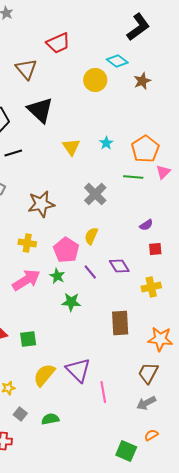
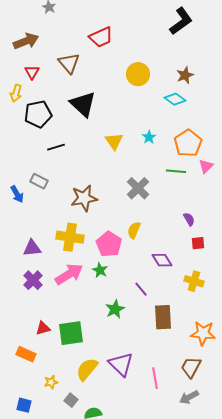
cyan diamond: (117, 61) -> (175, 99), moved
purple semicircle: (146, 225) -> (189, 219), turned -88
yellow cross: (27, 243) -> (70, 237), size x1.5
purple line: (90, 272) -> (141, 289), moved
yellow cross: (151, 287) -> (194, 281), turned 30
green star: (71, 302) -> (115, 309), moved, turned -30
green square: (28, 339) -> (71, 333), size x1.5
pink line: (103, 392) -> (155, 378), moved
gray square: (20, 414) -> (71, 400), moved

